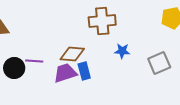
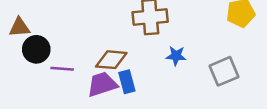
black circle: (14, 68) -> (36, 49), moved

